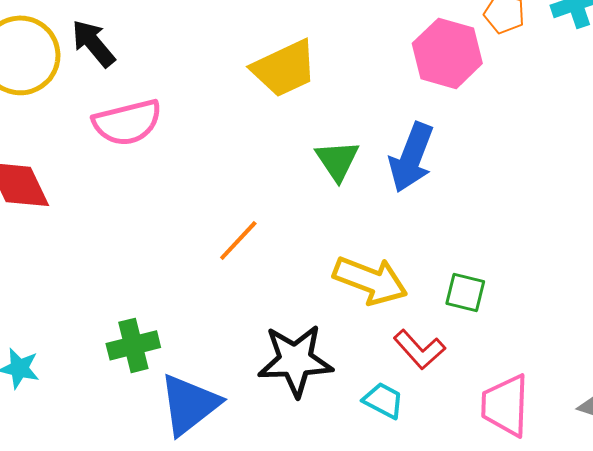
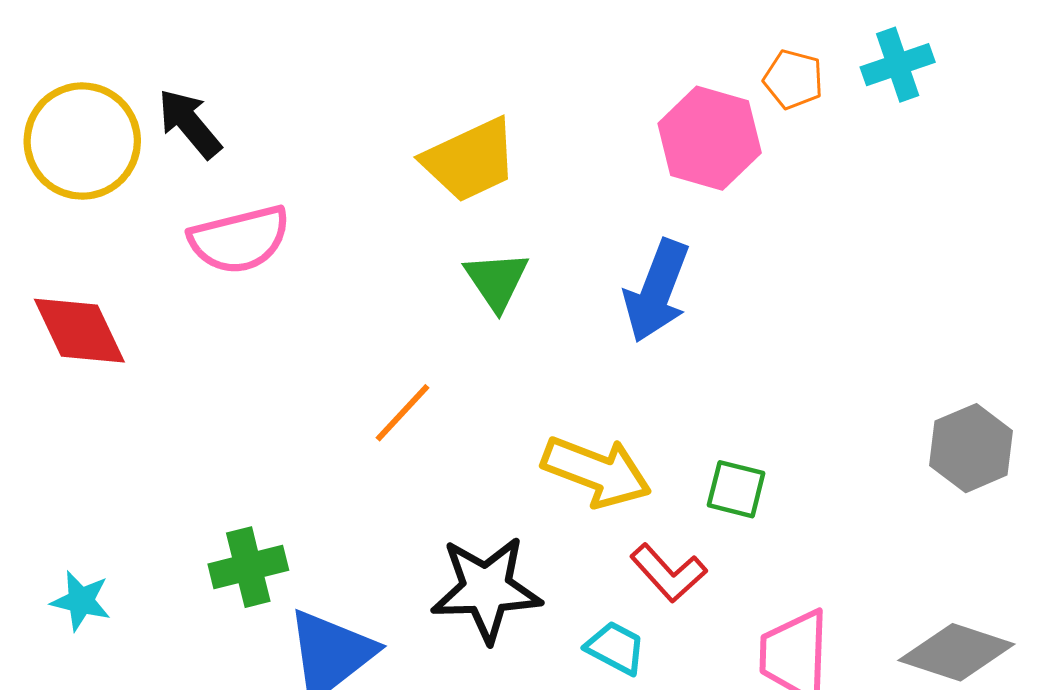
green triangle: (337, 160) -> (497, 281), moved

